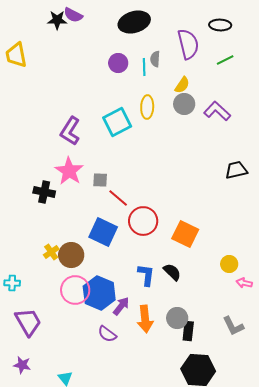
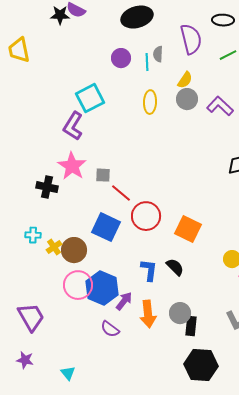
cyan square: (117, 122) -> (90, 98), moved
cyan cross: (12, 283) -> (33, 235), moved

